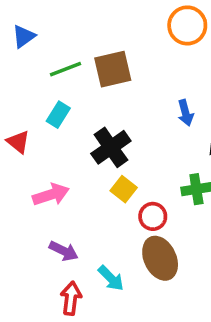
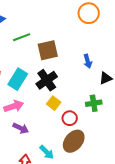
brown square: (113, 69) -> (48, 50), moved
cyan rectangle: (58, 115) -> (18, 79), moved, size x1.5
purple arrow: (64, 251) -> (21, 128), moved
brown ellipse: (160, 258) -> (74, 141), turned 65

